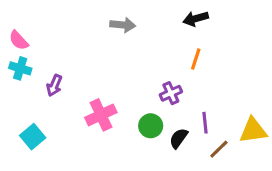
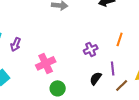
orange line: (196, 59) -> (120, 39), moved
green circle: (151, 126) -> (58, 88), moved

